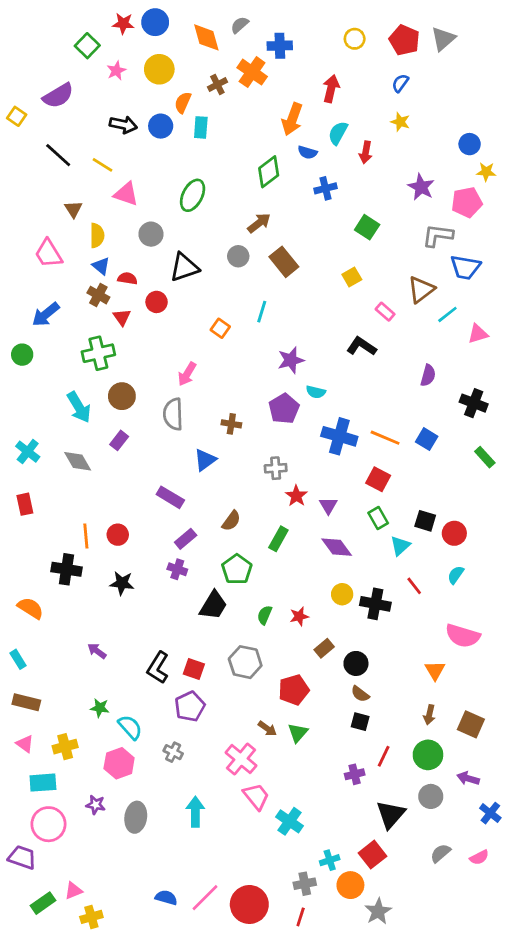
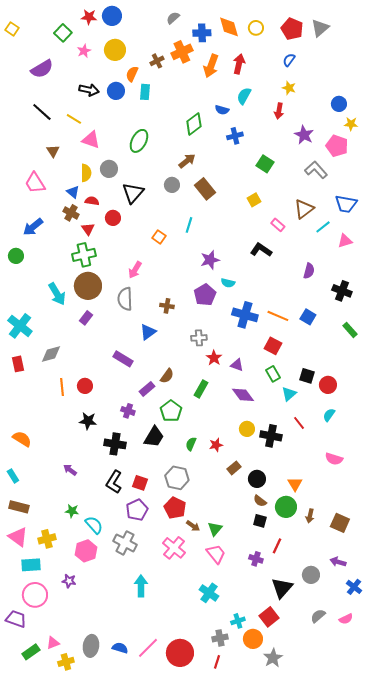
orange diamond: (206, 37) -> (229, 27), moved
orange cross: (252, 72) -> (182, 52), turned 30
yellow square: (17, 116) -> (12, 29), moved
orange arrow: (292, 119) -> (211, 66), moved
red arrow: (366, 152) -> (279, 111), moved
pink pentagon: (467, 202) -> (337, 146), turned 30
yellow semicircle: (97, 235) -> (86, 173), moved
gray L-shape: (438, 235) -> (316, 170), turned 40
black triangle: (184, 267) -> (133, 193), turned -30
blue trapezoid: (465, 267) -> (346, 204), moved
green cross: (98, 353) -> (84, 255), moved
brown circle: (122, 396) -> (88, 286), size x1.4
cyan cross: (28, 452) -> (20, 326), size x1.4
gray diamond: (78, 461) -> (51, 354), moved, turned -75
purple triangle: (328, 506) -> (237, 365), turned -40
purple rectangle: (186, 539) -> (147, 389), moved
black cross: (66, 569) -> (115, 444), moved
pink semicircle: (463, 636) -> (334, 459), size x0.7
orange triangle: (435, 670) -> (295, 484), moved
red pentagon: (294, 690) -> (175, 508), moved, turned -30
pink triangle: (25, 744) -> (18, 537), size x1.5
gray cross: (173, 752) -> (125, 543), size x1.6
green circle: (428, 755) -> (286, 507), moved
purple cross: (355, 774) -> (256, 559), turned 32
pink trapezoid: (256, 796) -> (216, 554), moved
gray ellipse: (136, 817) -> (91, 646), moved

